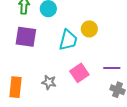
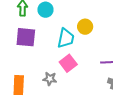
pink square: (79, 73) -> (68, 63), moved

